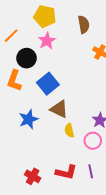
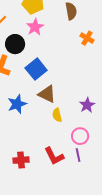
pink circle: (93, 141) -> (80, 136), moved
red L-shape: (66, 172) -> (54, 156), turned 50
red cross: (33, 176) -> (21, 160), turned -35

